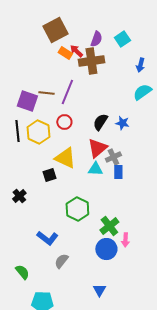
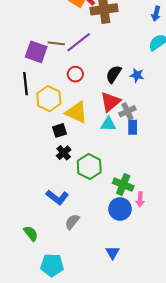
purple line: (67, 92) -> (79, 42), turned 30
yellow hexagon: (38, 132) -> (49, 99), moved
black cross: (19, 196) -> (64, 153), moved
green cross: (109, 226) -> (123, 185), turned -30

